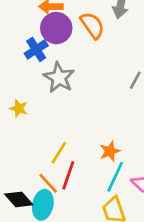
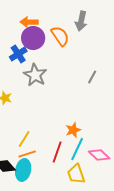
yellow line: (59, 153) -> (24, 139), moved
red line: (68, 175) -> (57, 152), moved
orange line: (48, 183) -> (27, 154), turned -66

